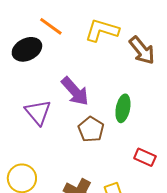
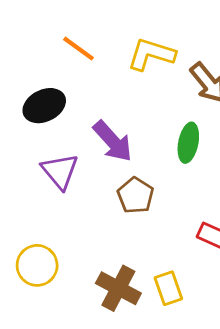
black ellipse: (27, 49) -> (44, 106), moved
green ellipse: (123, 108) -> (188, 143), moved

